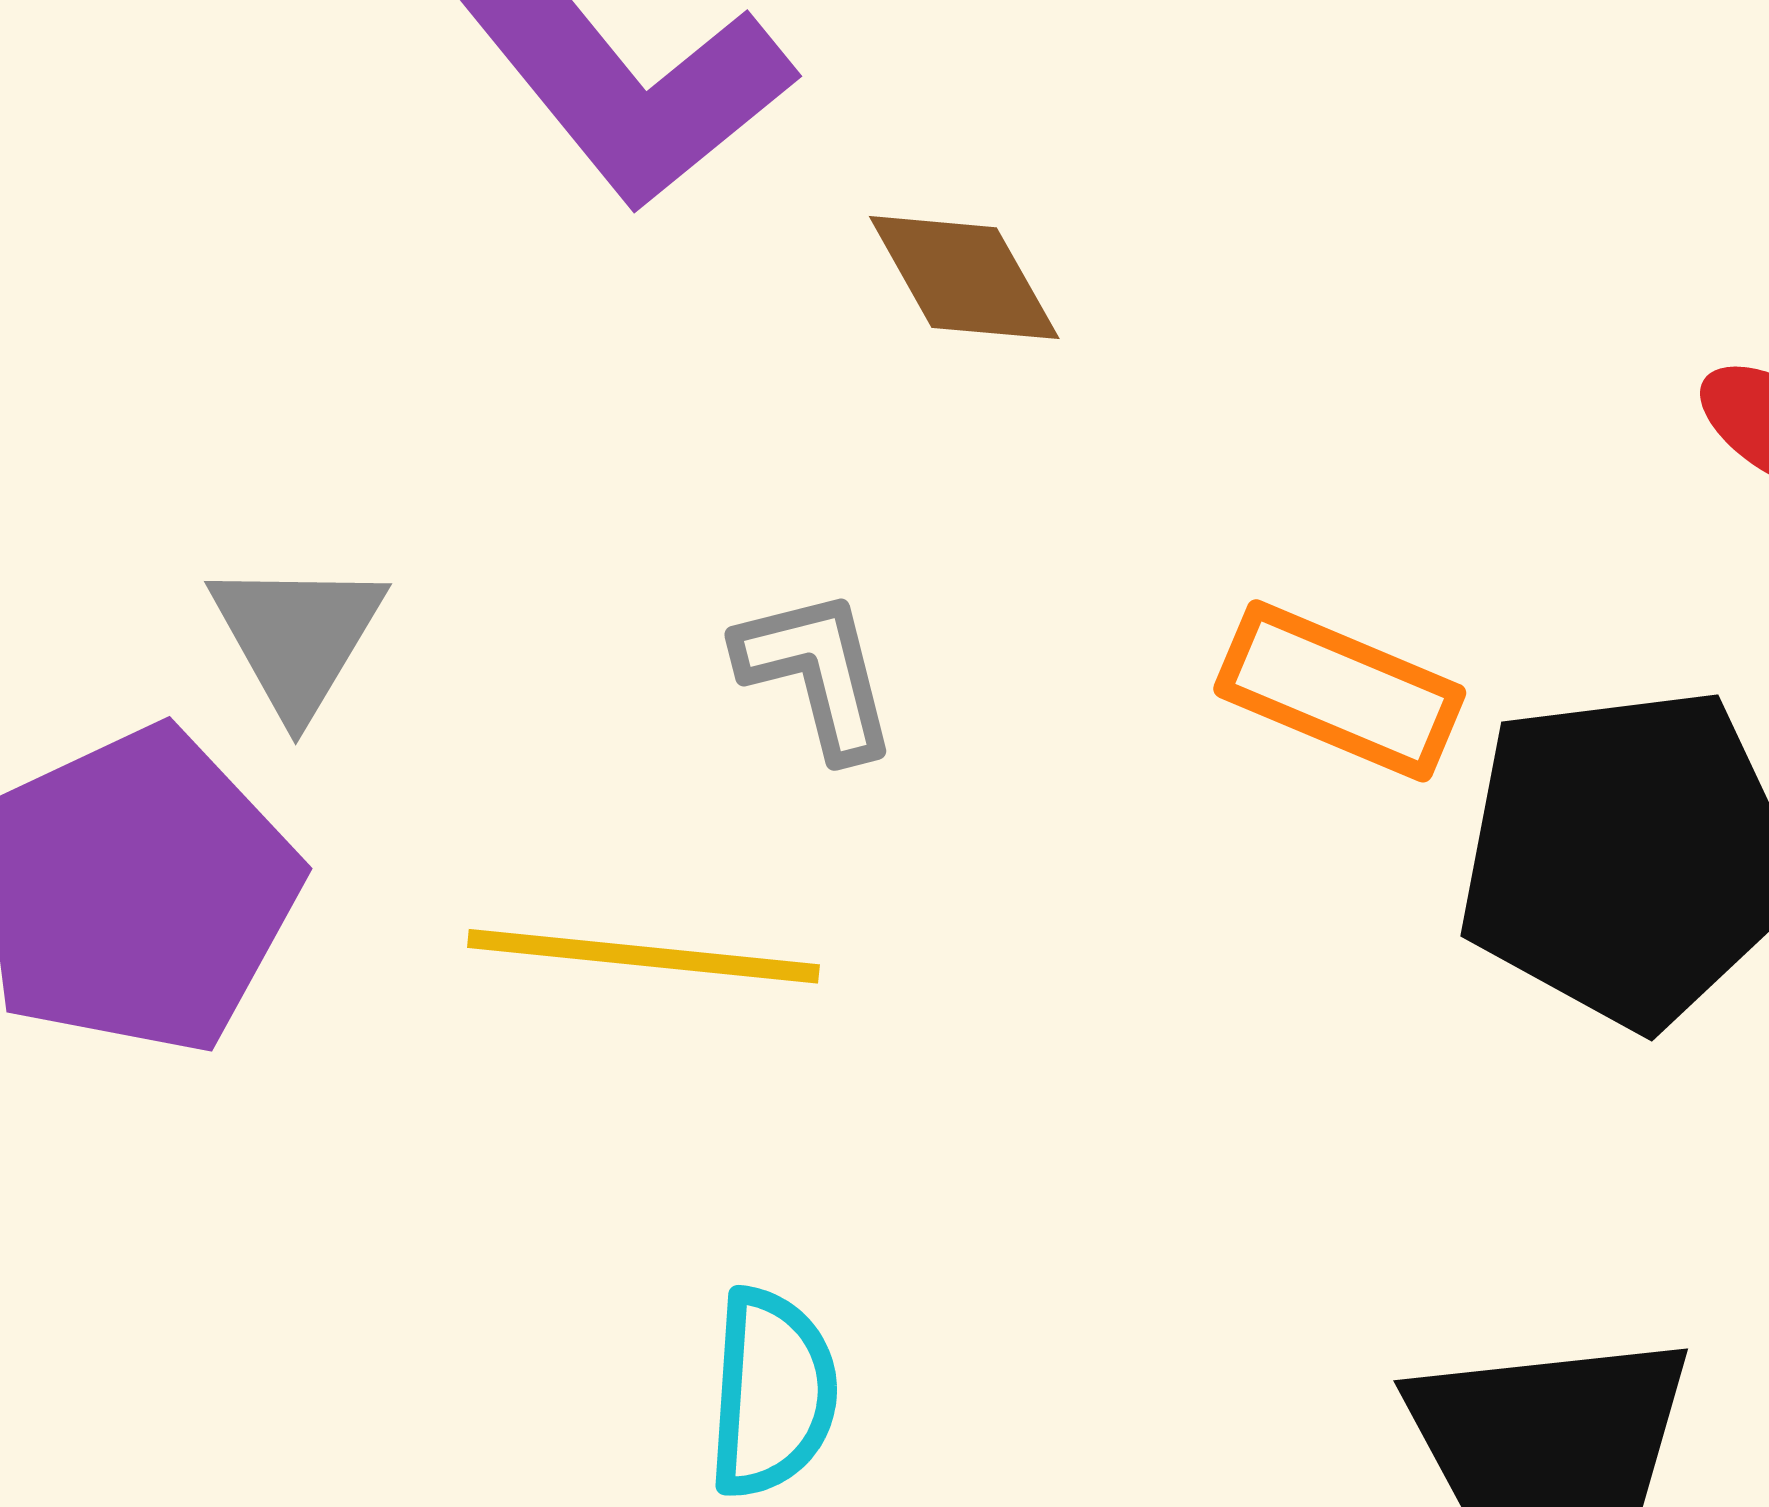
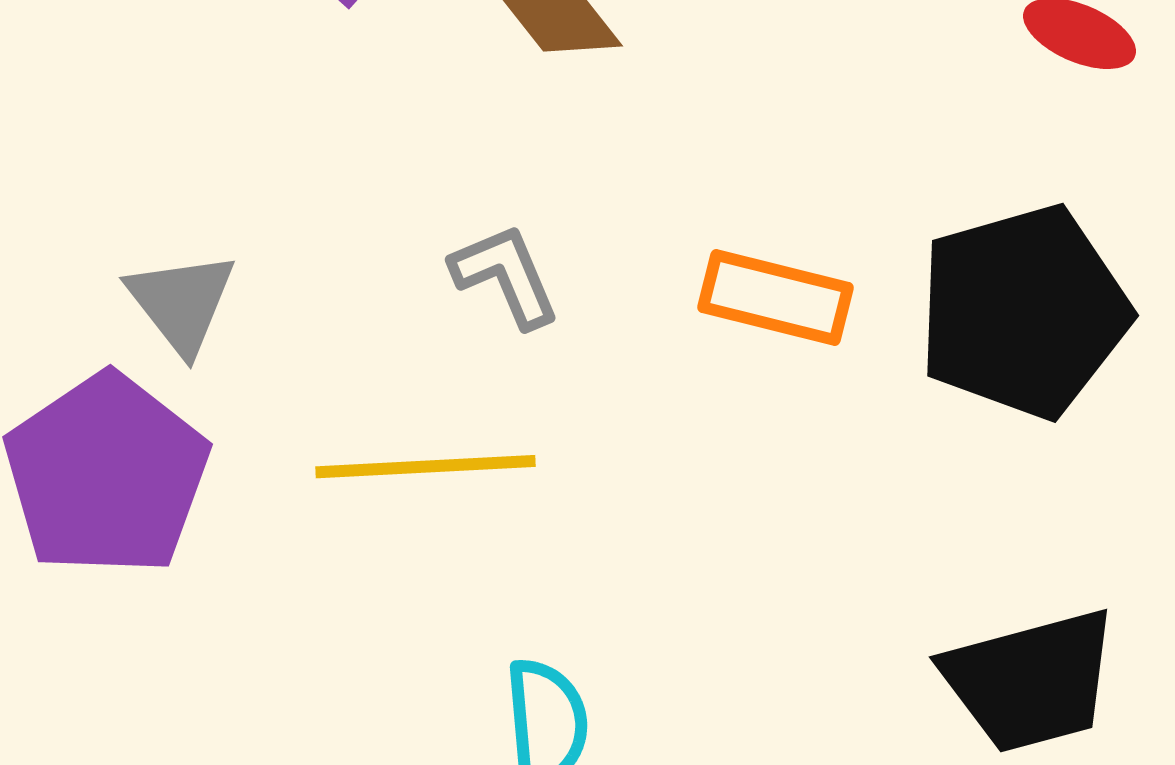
orange rectangle: (1340, 691) -> (776, 298), moved

